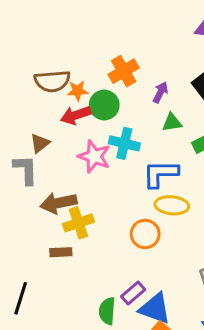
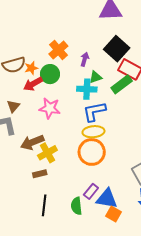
cyan cross: (124, 143) -> (87, 89), moved
yellow ellipse: (172, 205) -> (93, 132), moved
orange circle: (145, 234) -> (92, 152), size x1.4
black line: (21, 298) -> (44, 205), moved

